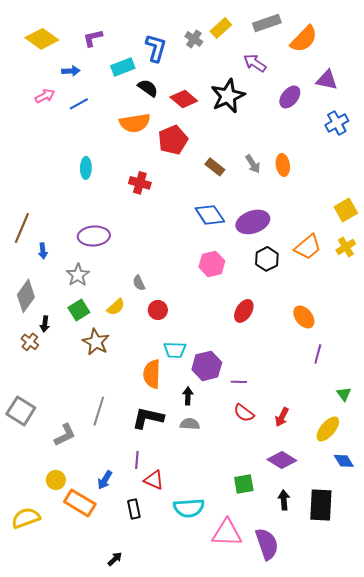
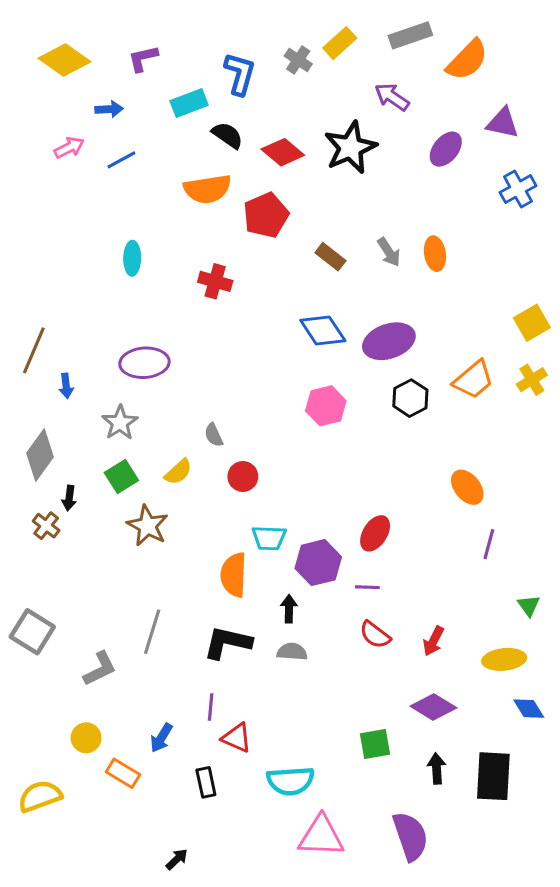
red ellipse: (244, 311) -> (375, 533), moved
yellow ellipse: (328, 429) -> (504, 659), turned 44
orange rectangle: (80, 503) -> (123, 773), size x0.7
pink triangle: (227, 533) -> (321, 836), moved

